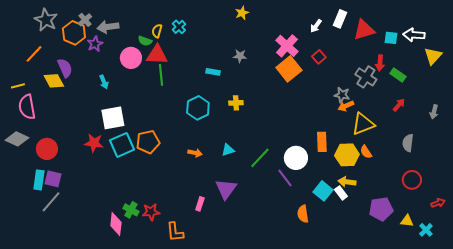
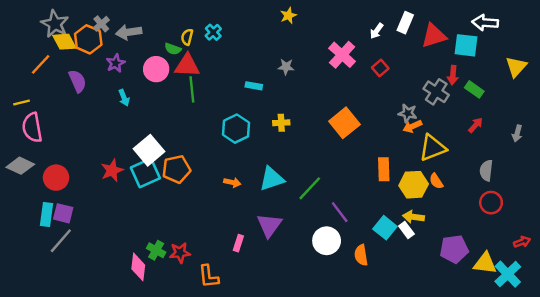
white arrow: (414, 35) -> (485, 23), moved
cyan square: (391, 38) -> (466, 45), size x1.5
purple star: (95, 44) -> (116, 63), moved
orange square: (289, 69) -> (344, 123), moved
yellow diamond: (54, 81) -> (64, 42), moved
white square: (113, 118) -> (149, 150), moved, turned -30
red star: (94, 143) -> (112, 170), turned -30
cyan triangle: (228, 150) -> (272, 179), size x1.6
white circle: (296, 158) -> (327, 241), moved
red circle: (412, 180) -> (491, 203), moved
yellow triangle: (407, 221) -> (485, 263), size x1.5
cyan cross: (426, 230) -> (508, 274), size x1.6

